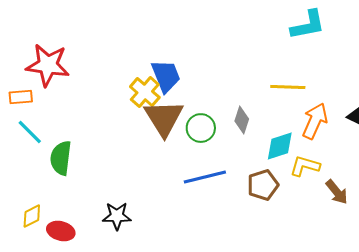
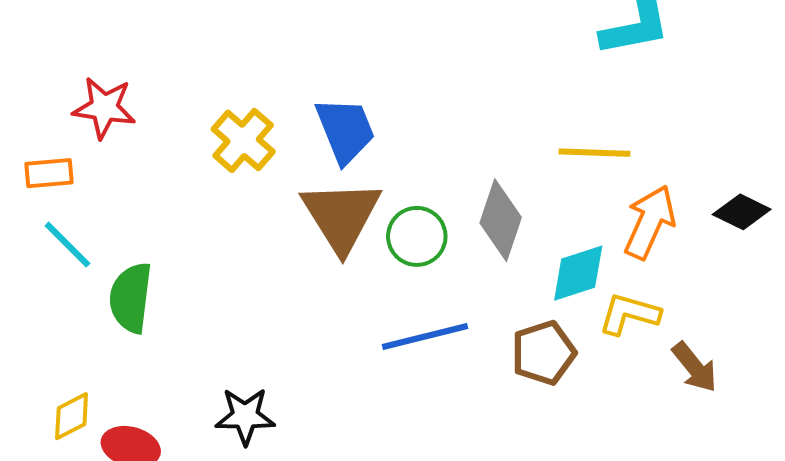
red star: (48, 65) -> (104, 108), size x0.7
yellow cross: (145, 92) -> (243, 140), moved
gray diamond: (242, 120) -> (501, 220), size x1.4

